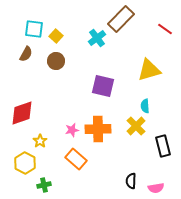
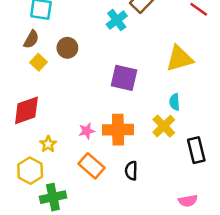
yellow square: (56, 36) -> (39, 62), moved
black semicircle: (131, 181) -> (131, 171), moved
green cross: (44, 185) -> (53, 197), size x1.5

